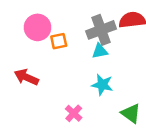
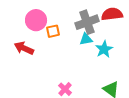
red arrow: (26, 77) -> (24, 48), moved
cyan star: (102, 85) -> (104, 49), moved, turned 30

